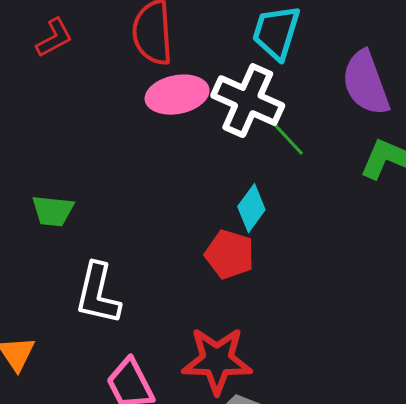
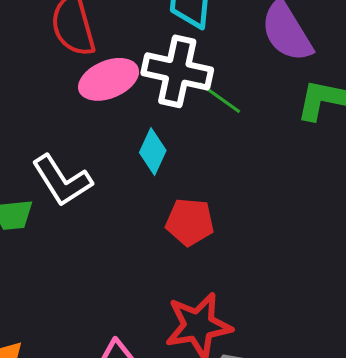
cyan diamond: (251, 208) -> (153, 152), moved
white L-shape: (98, 294) -> (62, 181), moved, turned -34

